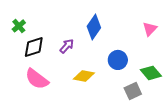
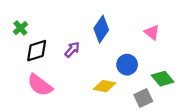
pink triangle: (150, 29) -> (152, 32), moved, turned -35
yellow diamond: (84, 76) -> (104, 86), moved

